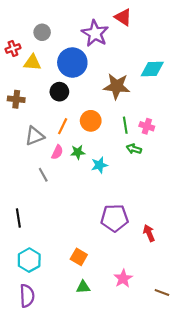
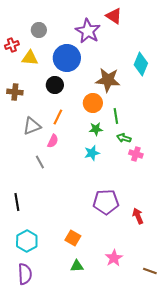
cyan diamond: (152, 69) -> (141, 64), turned -65
orange circle: (91, 121) -> (93, 103), moved
pink cross: (147, 126) -> (136, 154), moved
green star: (78, 152) -> (96, 129), moved

